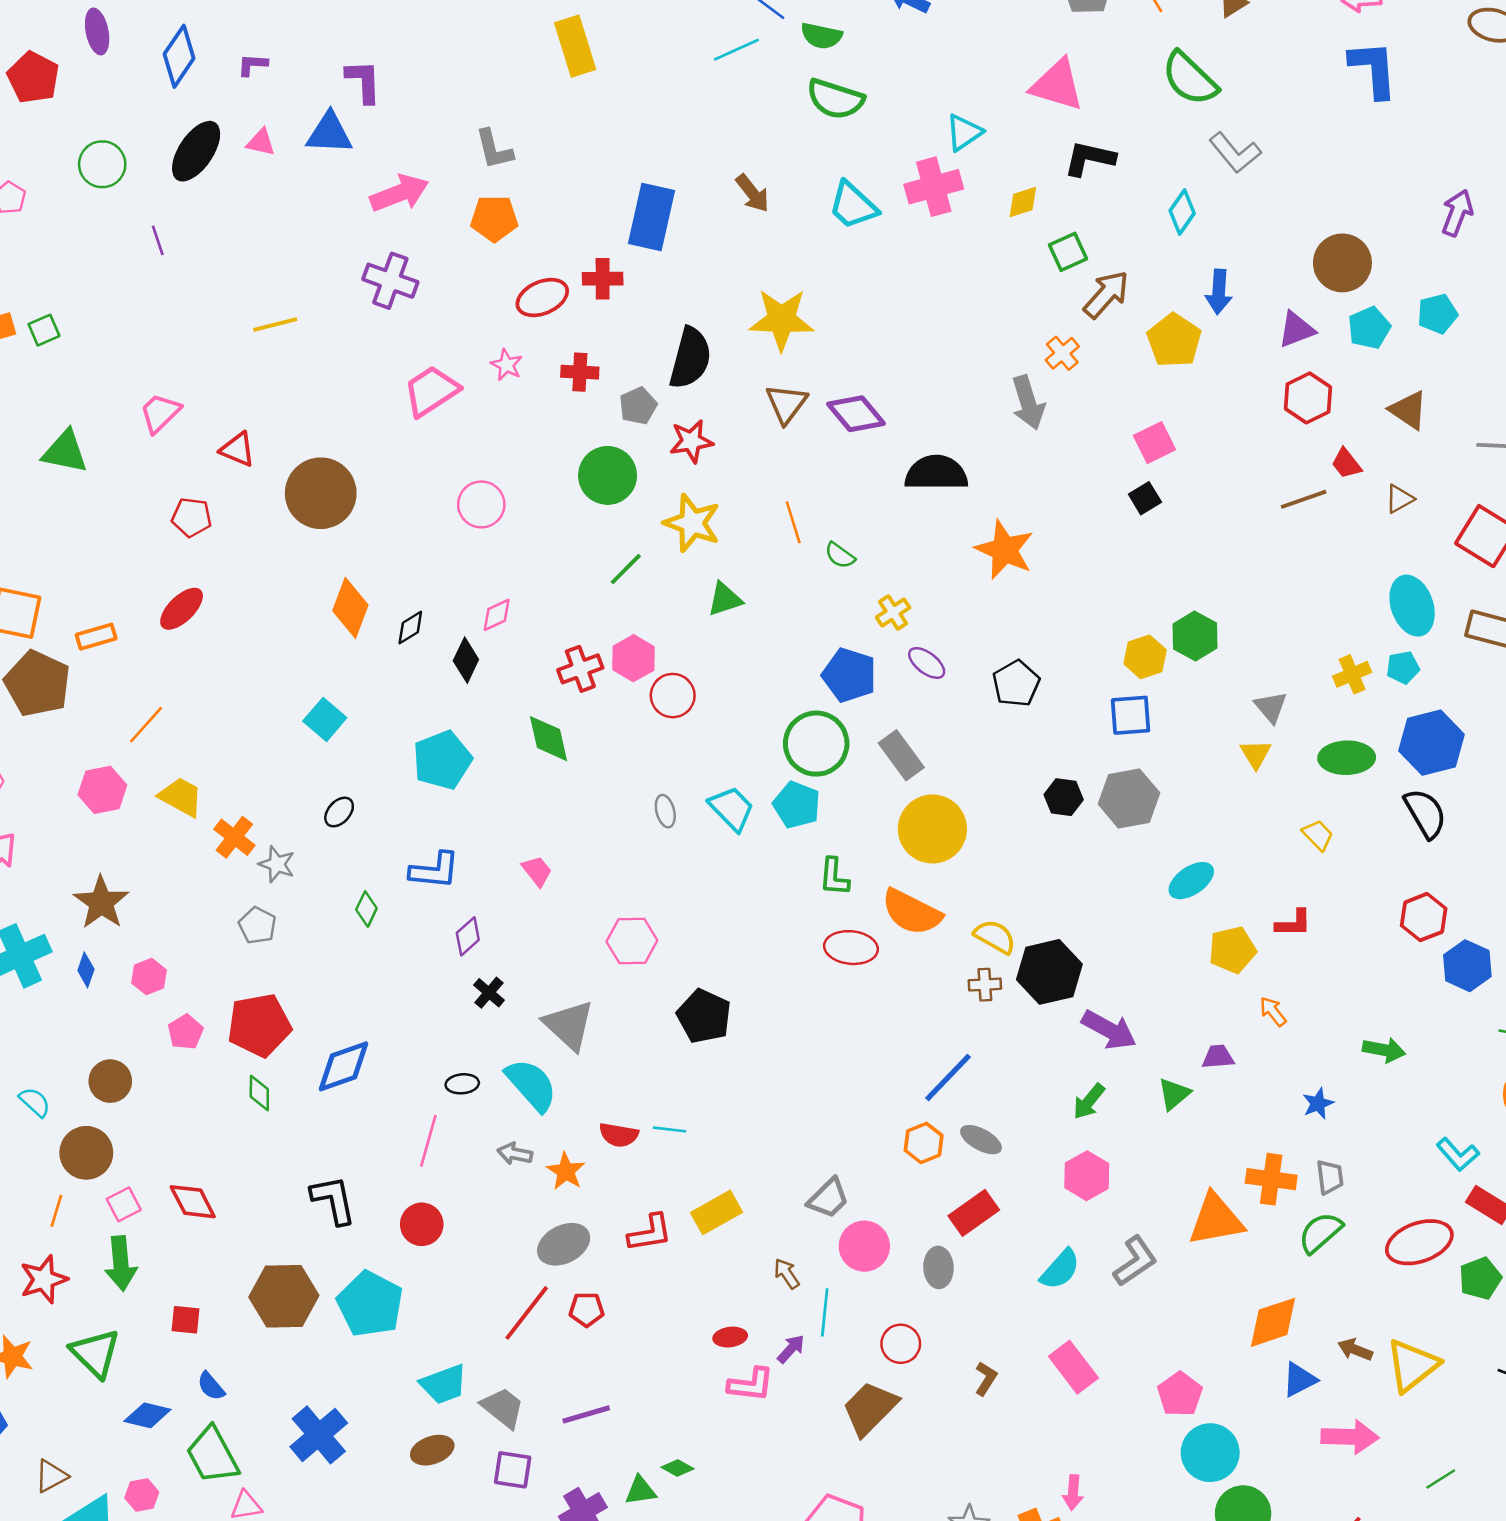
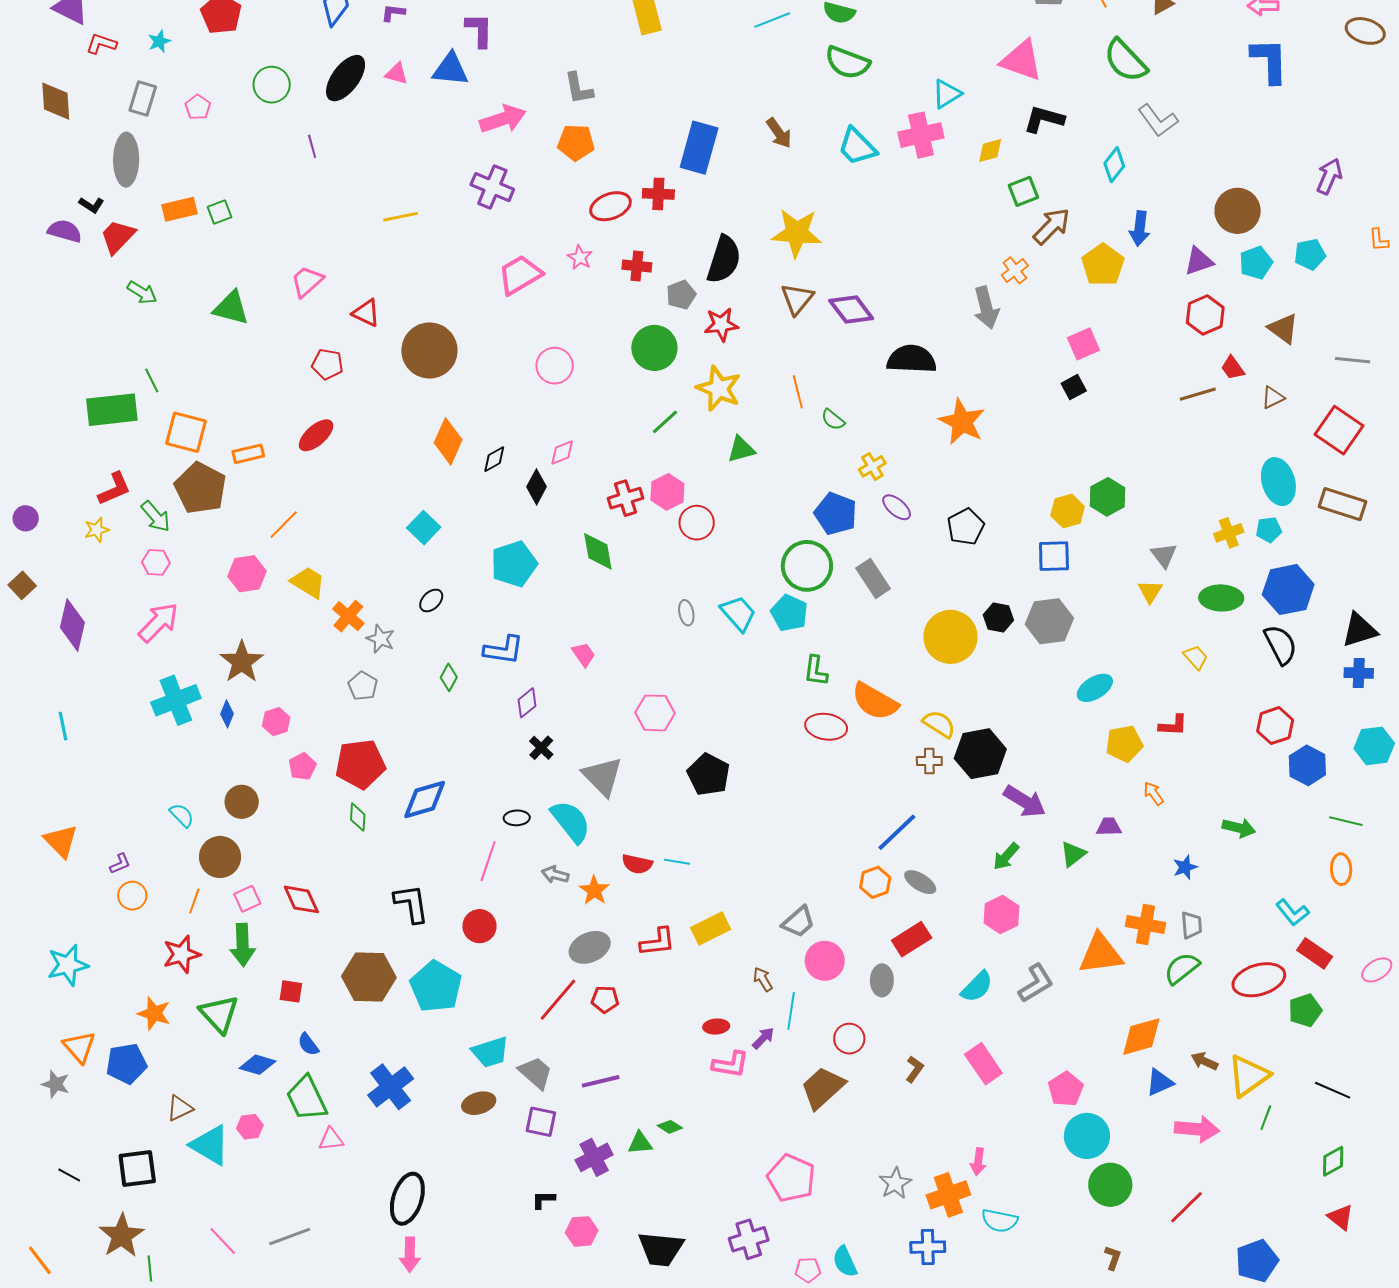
yellow circle: (932, 829) -> (950, 637), moved
green line: (1441, 1479) -> (1266, 1118), moved, turned -40

